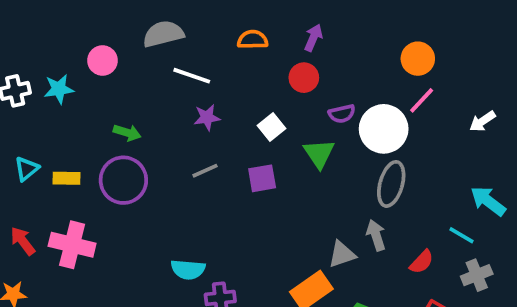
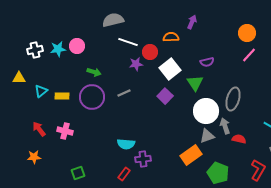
orange semicircle: (253, 40) -> (171, 37), moved
pink circle: (103, 61) -> (77, 46), moved
red circle: (304, 78) -> (150, 52), moved
white square: (272, 127) -> (170, 69), size x1.5
white circle: (384, 129) -> (206, 111), moved
gray line: (205, 171) -> (124, 93), moved
purple square: (262, 178) -> (165, 96), turned -35
pink cross: (72, 245) -> (65, 131), size x0.7
red semicircle: (422, 262) -> (239, 139), moved, turned -120

